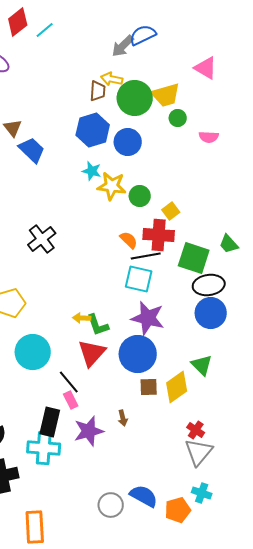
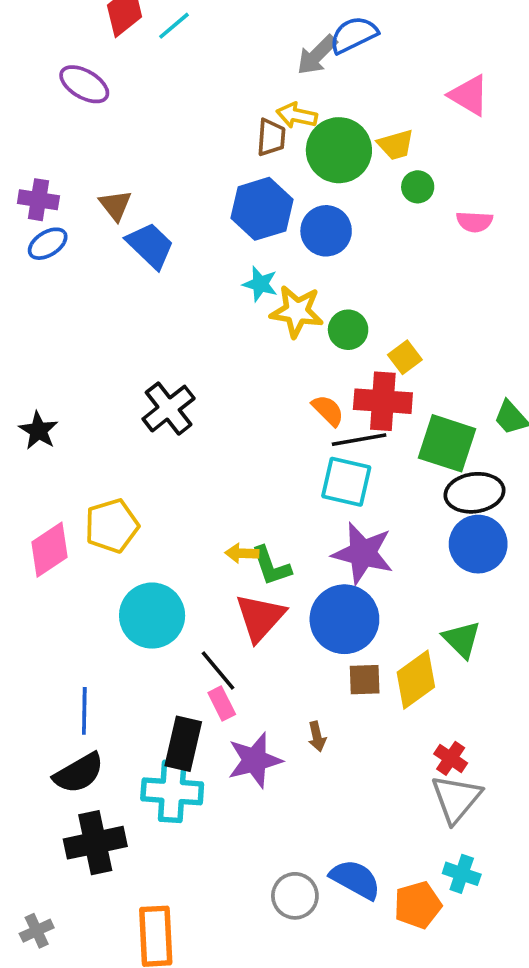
yellow trapezoid: (166, 95) -> (396, 145), size x0.7

